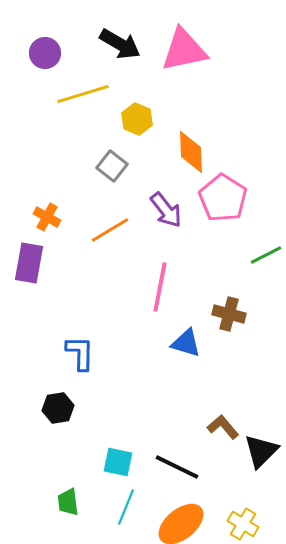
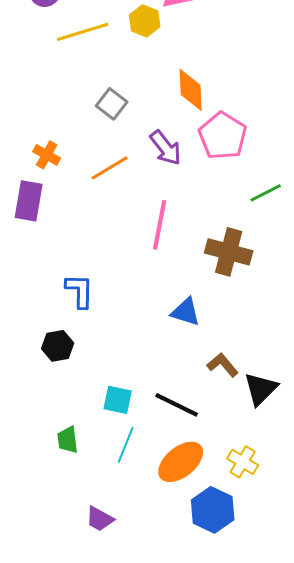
yellow hexagon: (137, 119) -> (145, 21), moved
brown cross: (229, 314) -> (229, 252), size x1.4
blue triangle: (186, 343) -> (186, 312), moved

